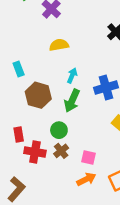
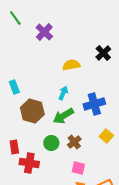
yellow semicircle: (59, 45) -> (71, 65), moved
green arrow: (72, 101) -> (63, 116), turned 35
brown cross: (61, 151) -> (74, 142), moved

